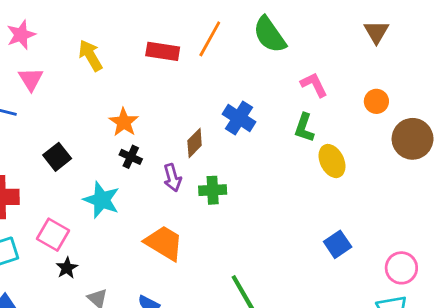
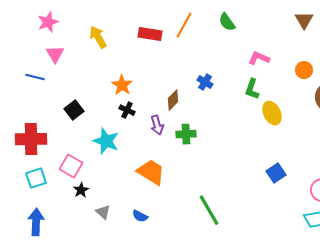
green semicircle: (270, 35) -> (227, 22), size x0.7
pink L-shape: (314, 85) -> (259, 58), turned -40
blue cross: (239, 118) -> (205, 82), size x0.7

